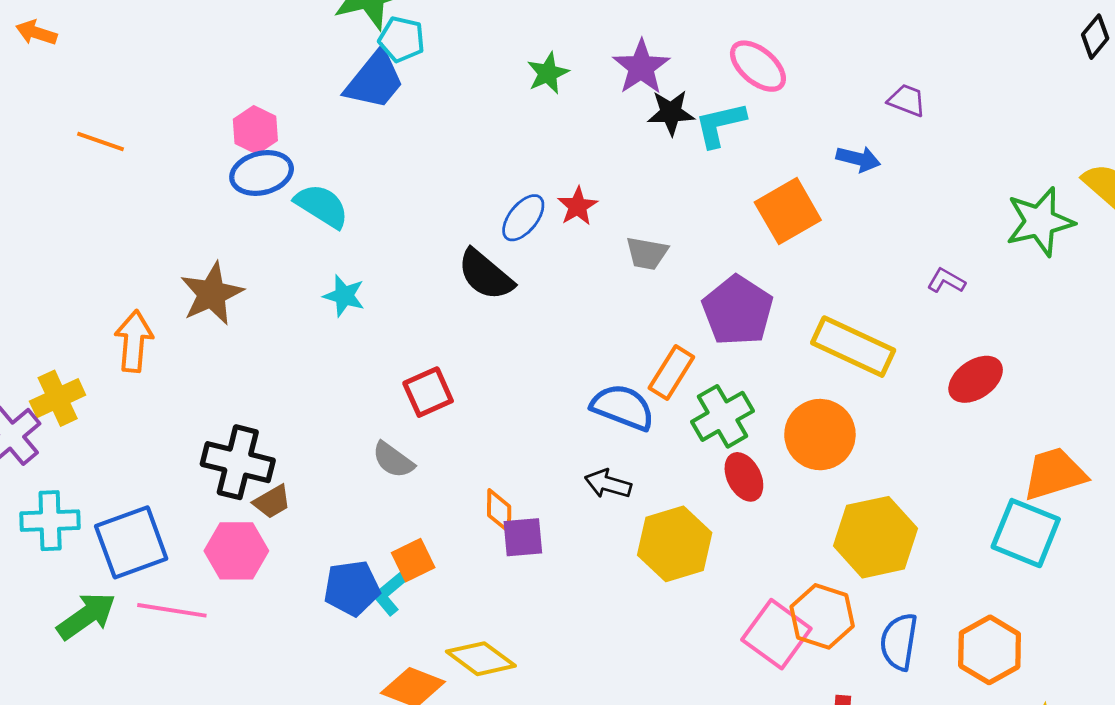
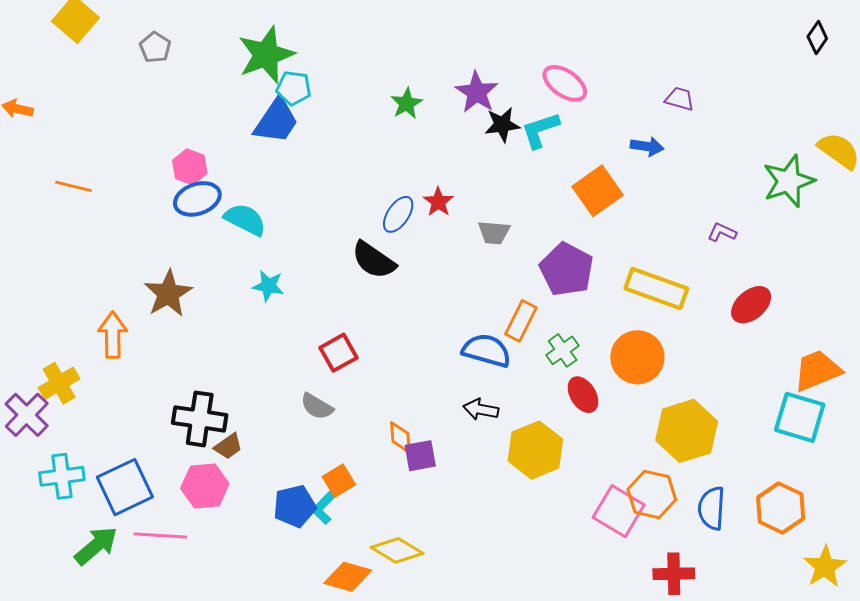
green cross: (722, 416) -> (563, 350), size x0.7

